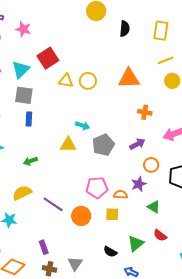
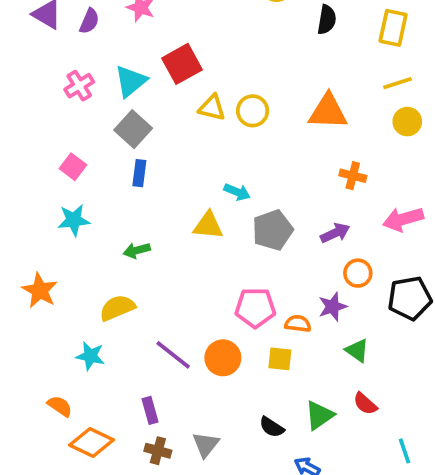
gray square: (24, 95) -> (133, 129), turned 30
purple line: (53, 204) -> (173, 355), moved

